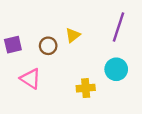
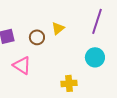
yellow cross: (86, 88) -> (69, 83), moved

